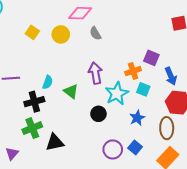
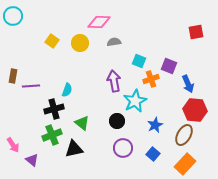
gray semicircle: (95, 33) -> (114, 42), turned 112
cyan square: (143, 89) -> (139, 61), moved
green triangle: (71, 91) -> (82, 123), moved
brown ellipse: (167, 128) -> (184, 135), turned 30
purple circle: (113, 149) -> (123, 148), moved
purple triangle: (12, 154) -> (32, 160), turned -32

